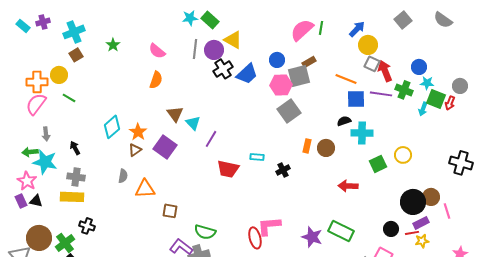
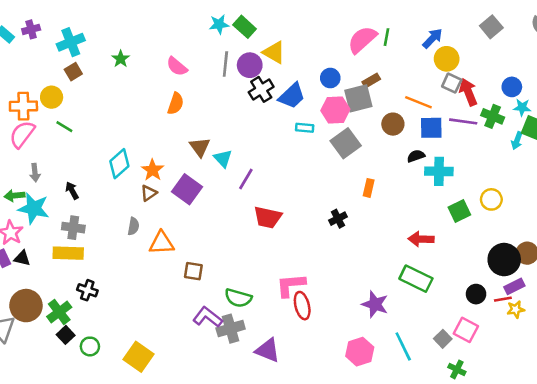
brown circle: (326, 148) -> (393, 124), moved
cyan rectangle: (257, 157) -> (305, 128), moved
pink L-shape: (269, 226) -> (291, 285), moved
green rectangle: (341, 231) -> (416, 279), moved

